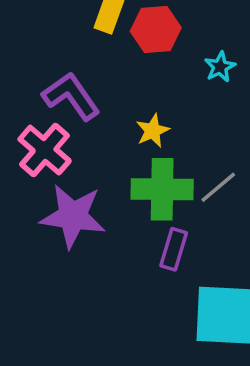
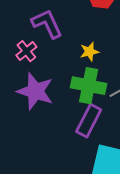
pink cross: (45, 150) -> (26, 51), size x0.7
purple rectangle: (174, 249) -> (89, 121), size x1.4

